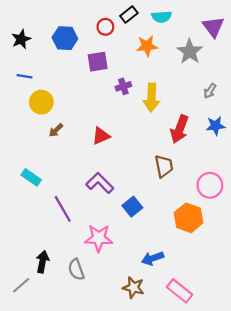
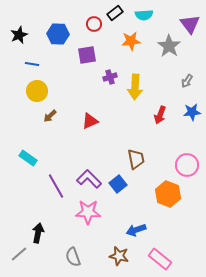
blue line: (24, 76) -> (32, 64), moved
red arrow: (180, 129) -> (160, 115), size x0.7
brown trapezoid: (164, 166) -> (136, 159), moved
purple L-shape: (100, 183) -> (89, 179), moved
gray semicircle: (76, 270) -> (73, 257), moved

